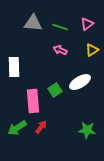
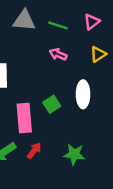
white ellipse: (80, 82) -> (83, 94), turned -60
green star: (87, 130) -> (74, 154), moved

